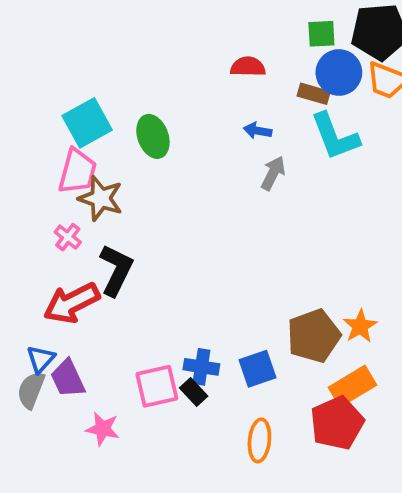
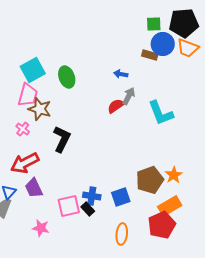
red semicircle: (248, 67) -> (116, 106), moved, turned -36
cyan L-shape: (335, 136) -> (161, 113), moved
black L-shape: (116, 270) -> (62, 139), moved
purple trapezoid: (68, 378) -> (34, 188), moved

